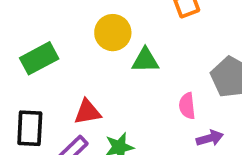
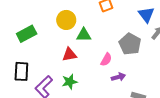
pink semicircle: (187, 106) -> (106, 60), turned -144
red triangle: (88, 112) -> (70, 55), moved

